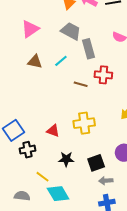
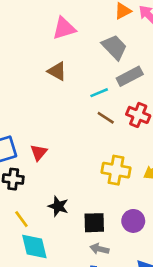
gray rectangle: (89, 49) -> (130, 76), turned 60
cyan line: (61, 61) -> (99, 93), moved
yellow cross: (84, 123) -> (116, 170), moved
red triangle: (53, 131) -> (39, 152), moved, turned 32

